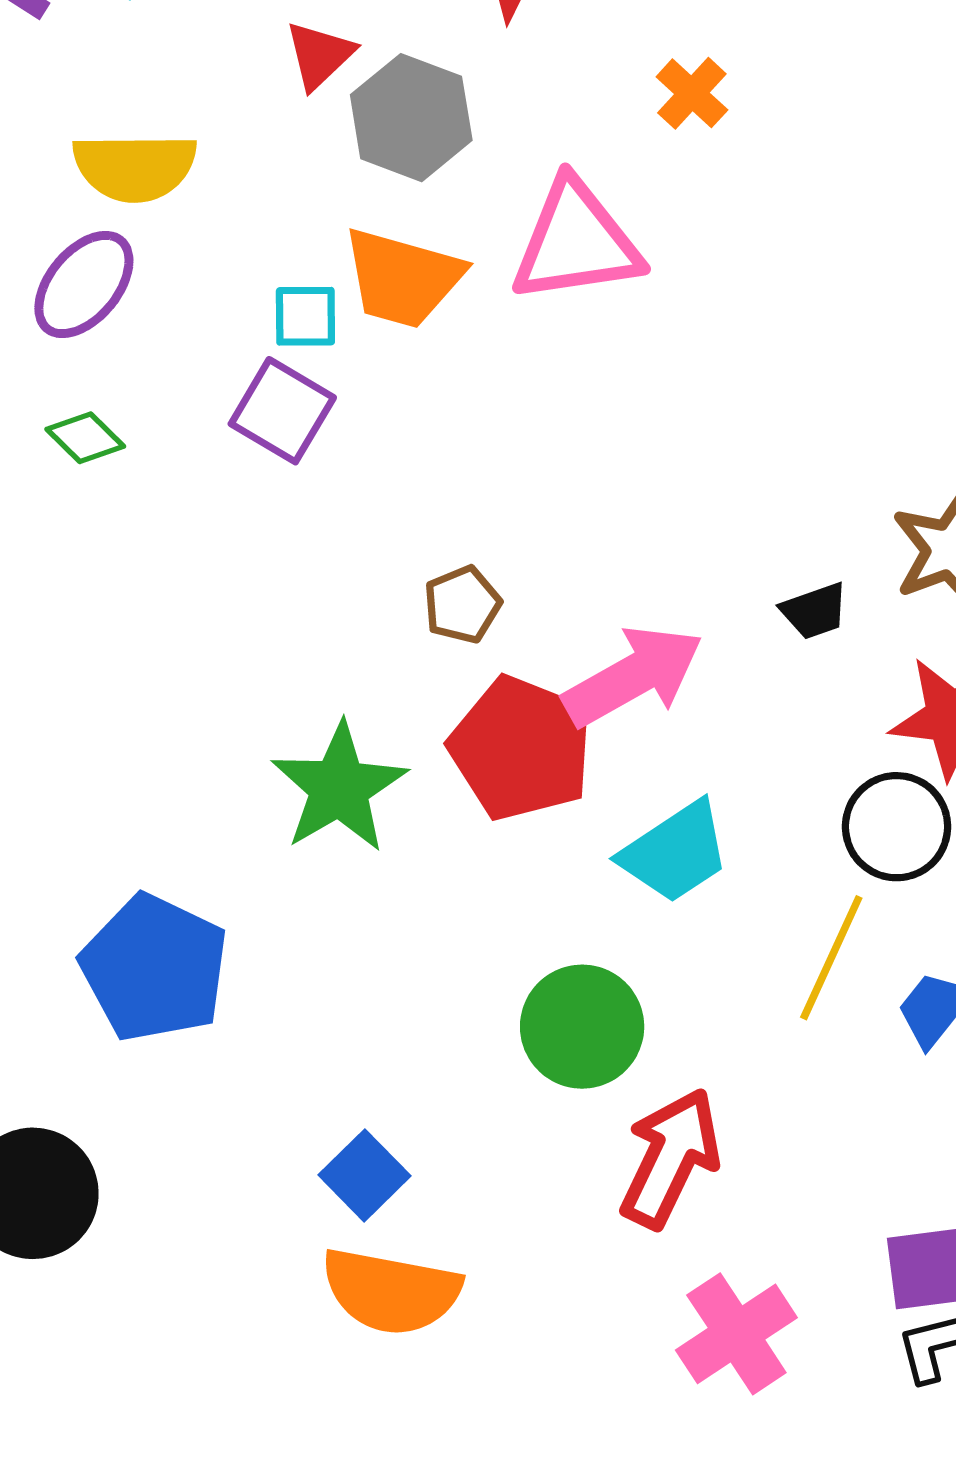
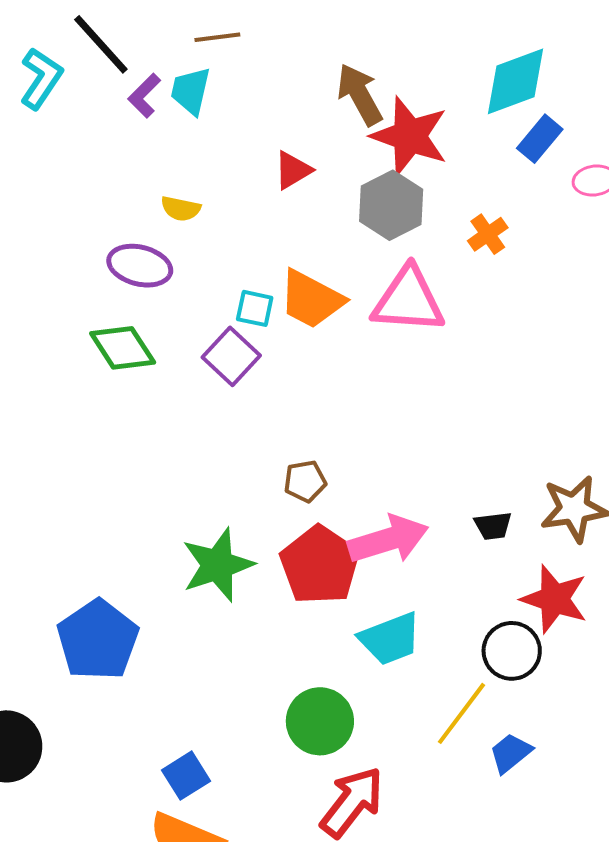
gray hexagon: (411, 118) -> (391, 205), moved
yellow semicircle: (135, 167) -> (181, 209), size x0.6
purple ellipse: (84, 285) -> (140, 266), turned 52
green diamond: (85, 438) -> (123, 348), size x1.6

